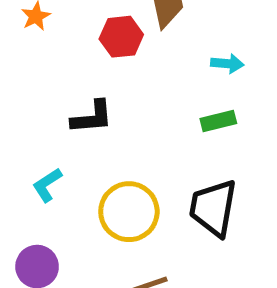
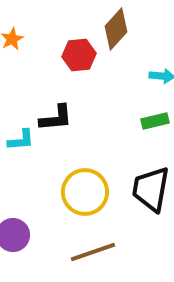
cyan L-shape: (47, 185) -> (21, 140), moved, turned -152

